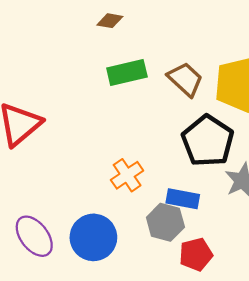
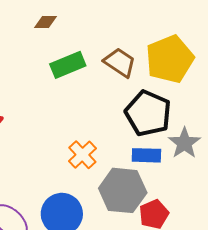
blue rectangle: (183, 199) -> (146, 155), moved
gray hexagon: (165, 222) -> (123, 190), size x1.4

